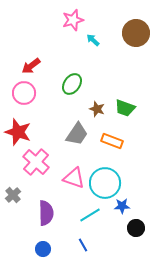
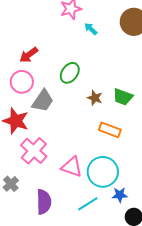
gray trapezoid: (77, 134) -> (43, 101), moved

